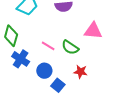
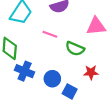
pink line: (48, 46) -> (50, 34), moved

